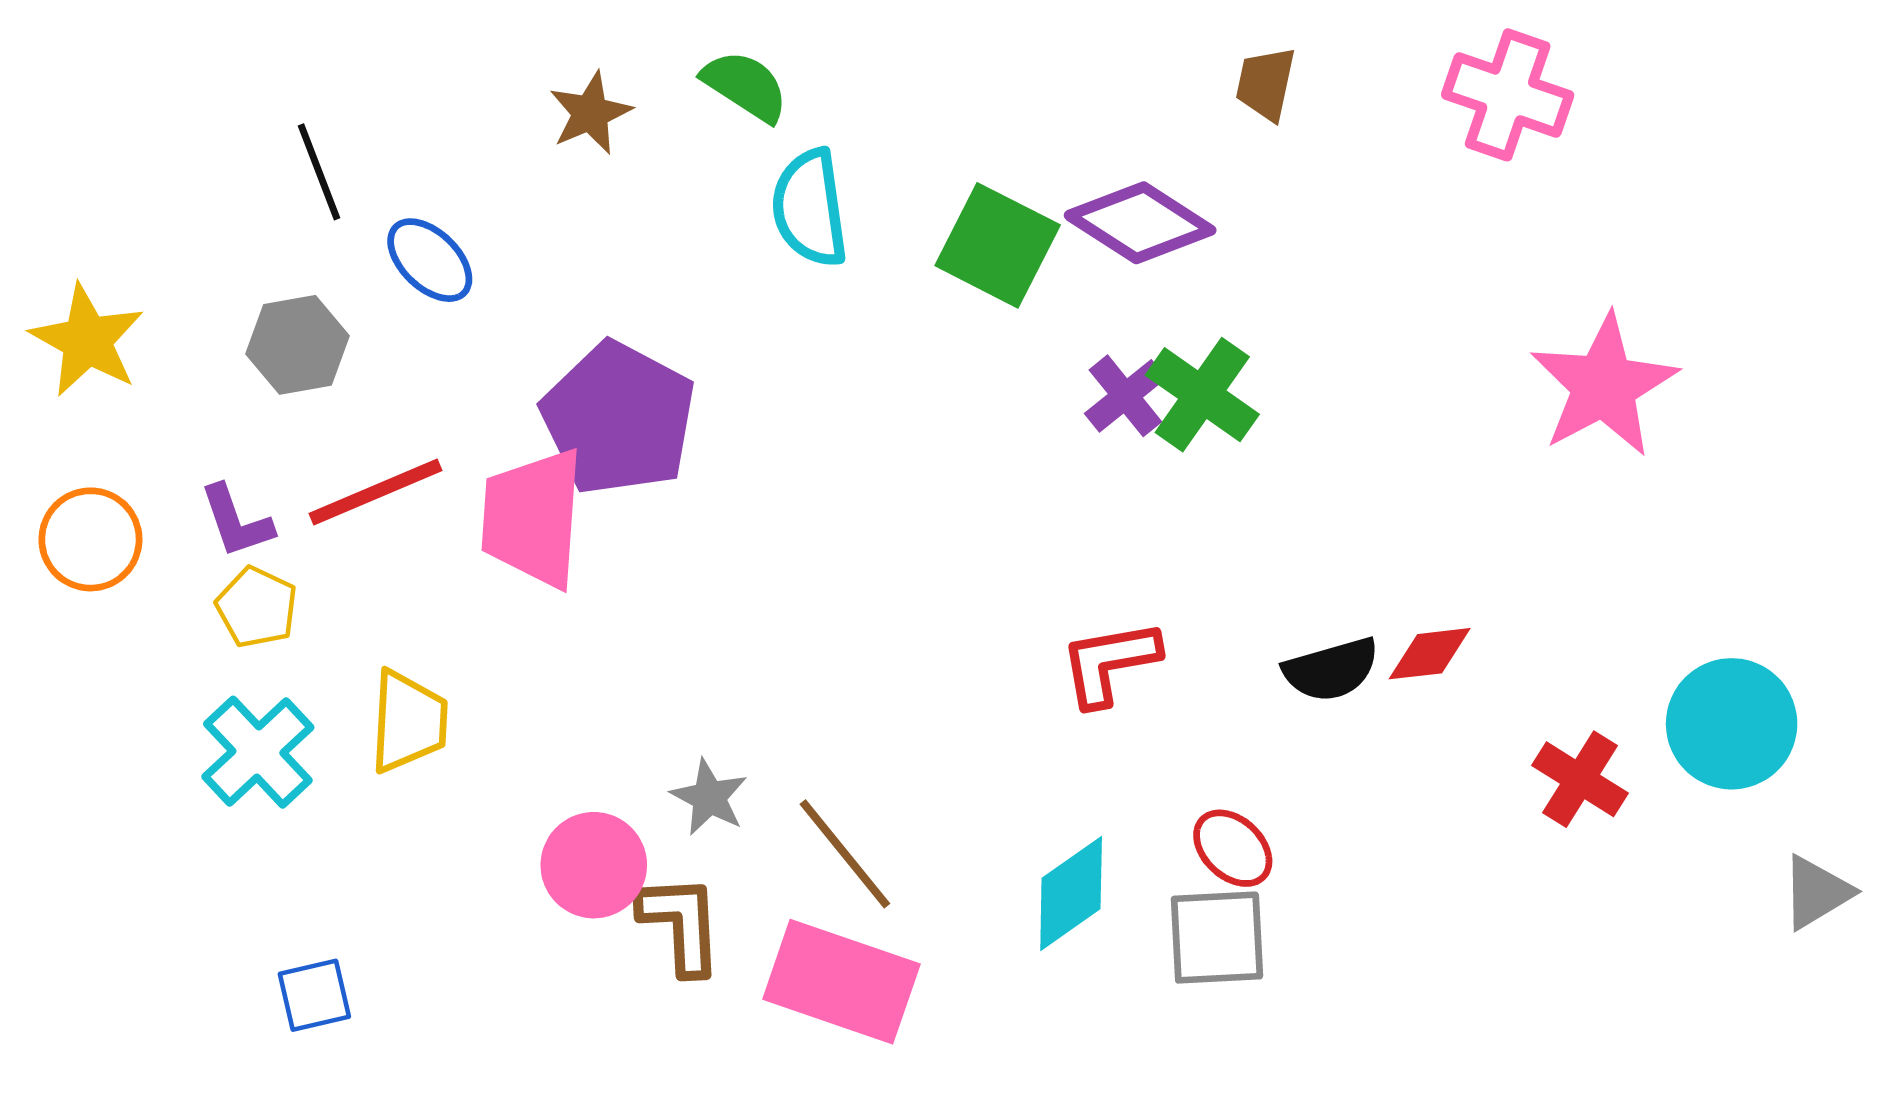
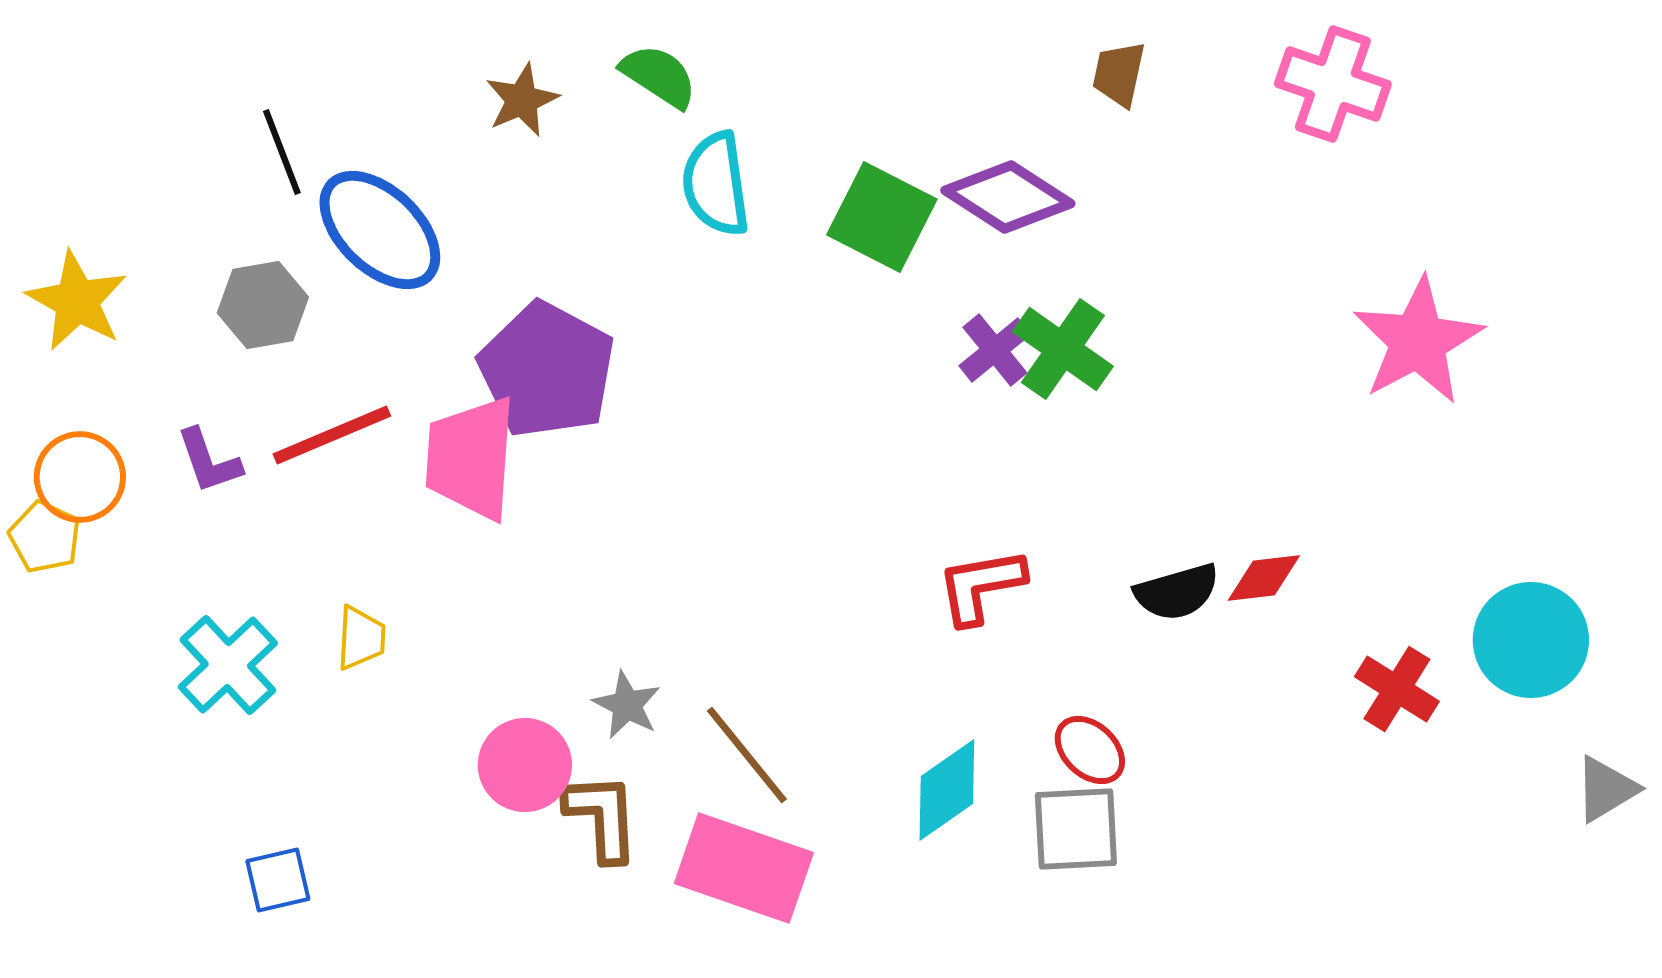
blue ellipse: (430, 260) -> (380, 230), size x1.6
yellow pentagon: (257, 607) -> (45, 537), moved
yellow trapezoid: (408, 722) -> (361, 638), size x0.7

